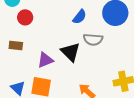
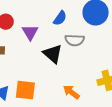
purple triangle: (45, 60) -> (30, 32), moved, turned -36

